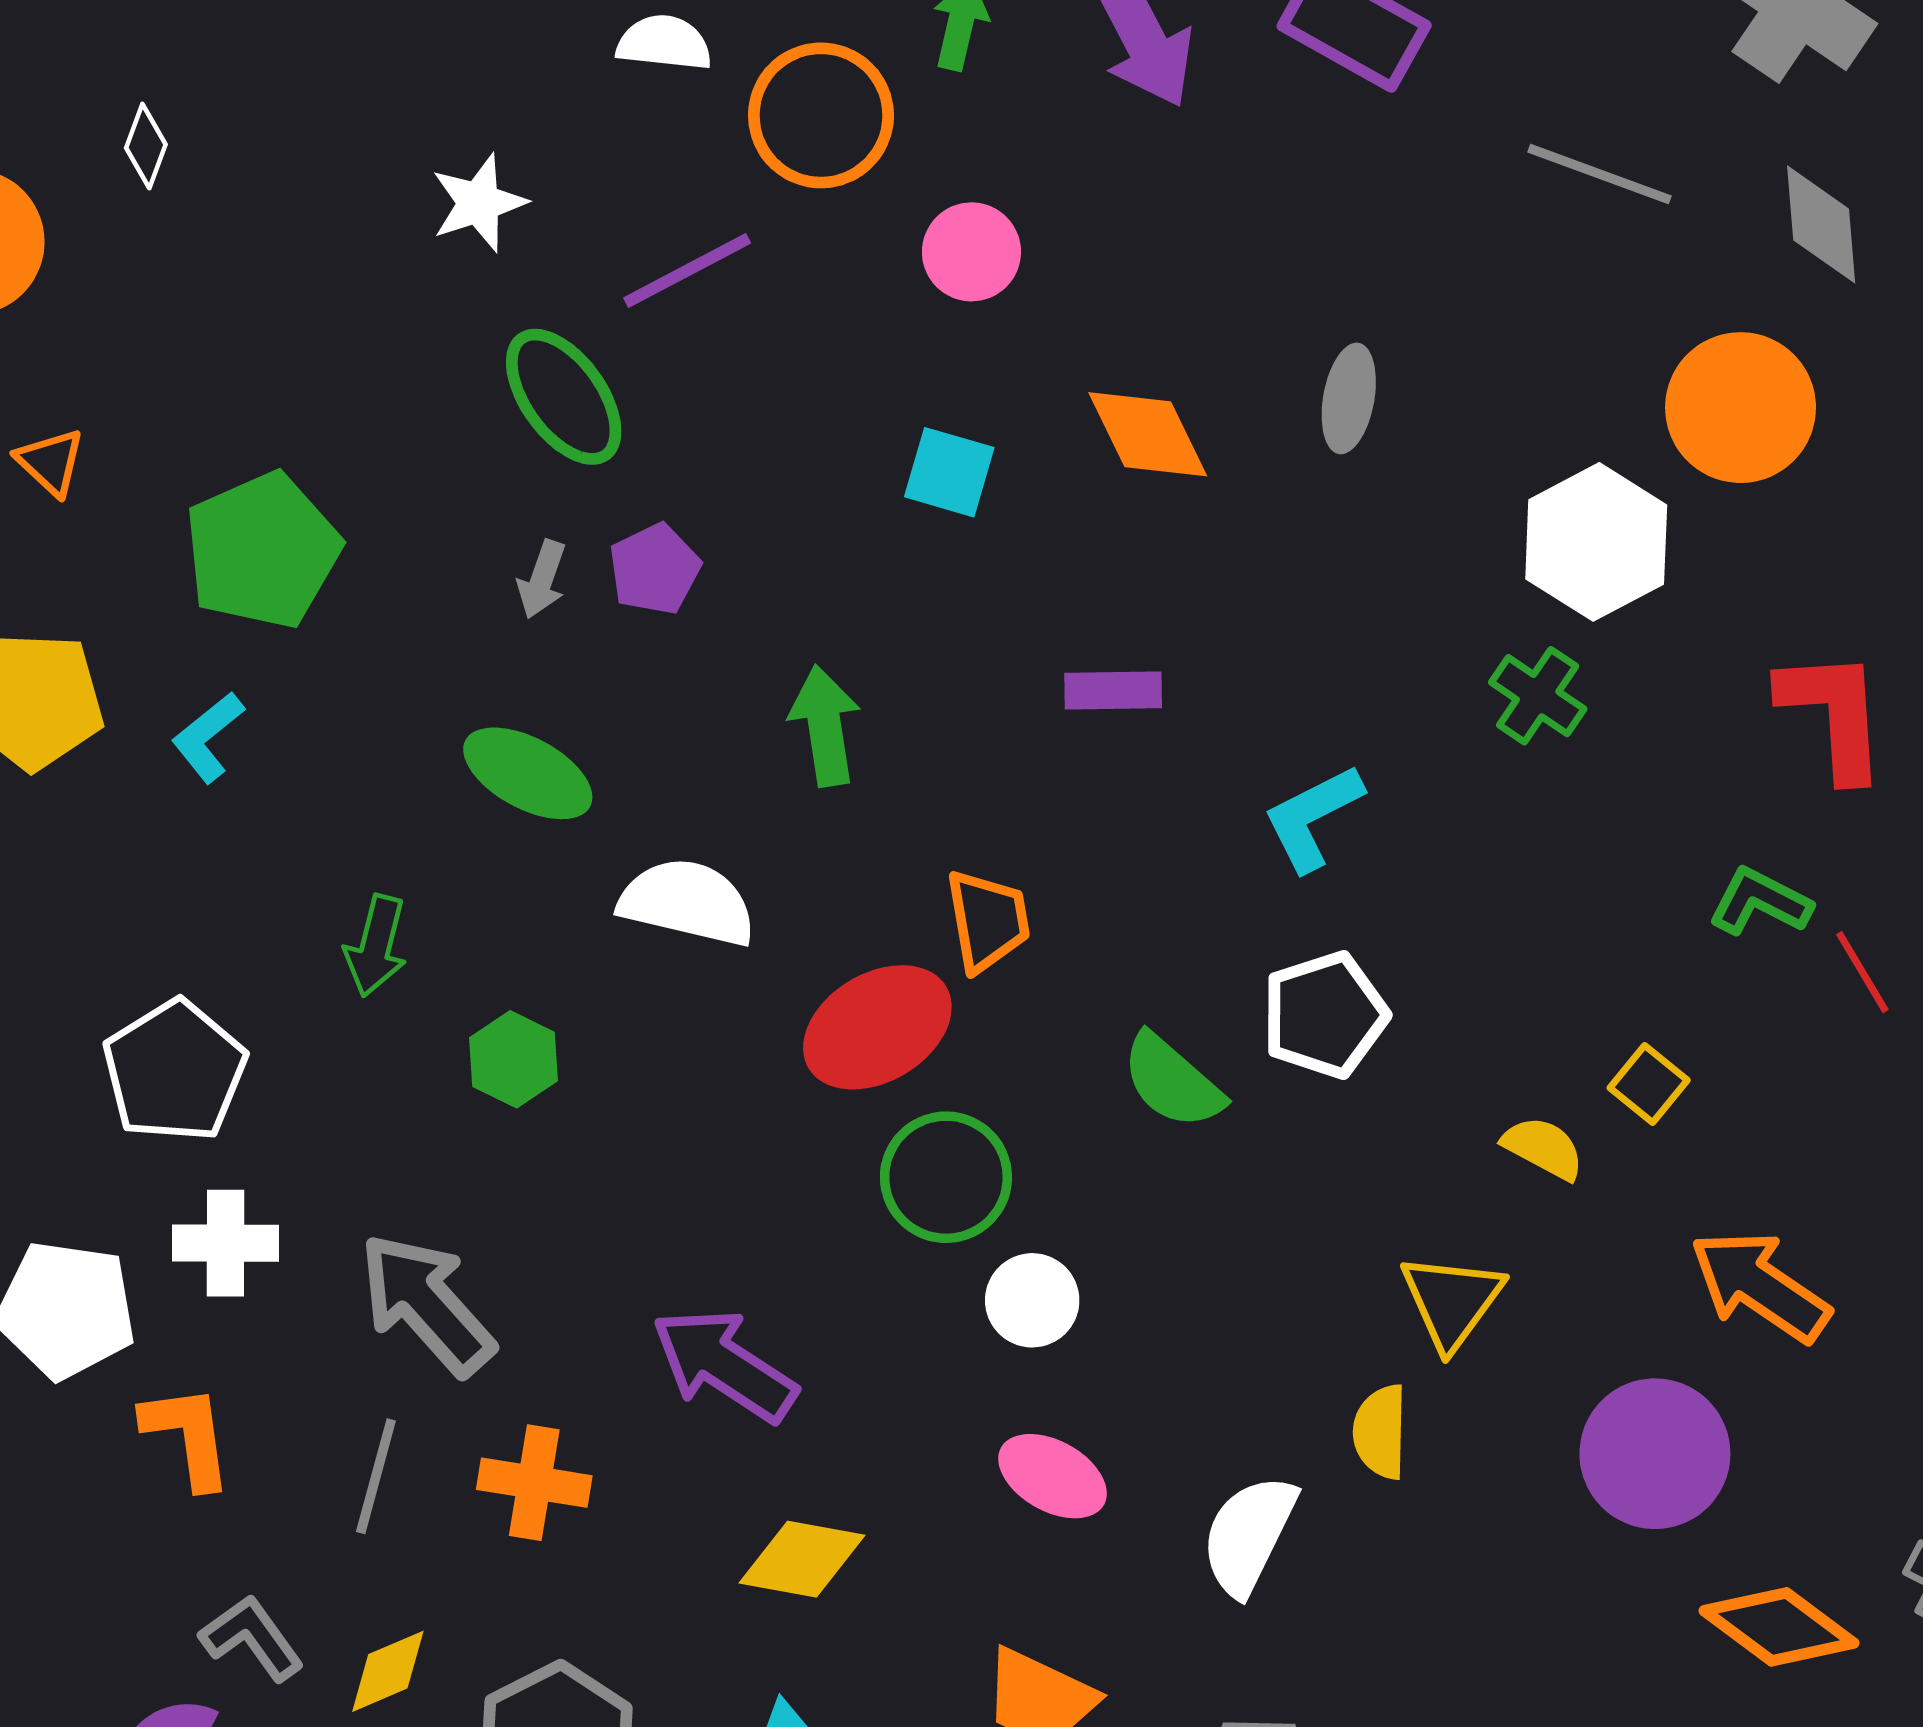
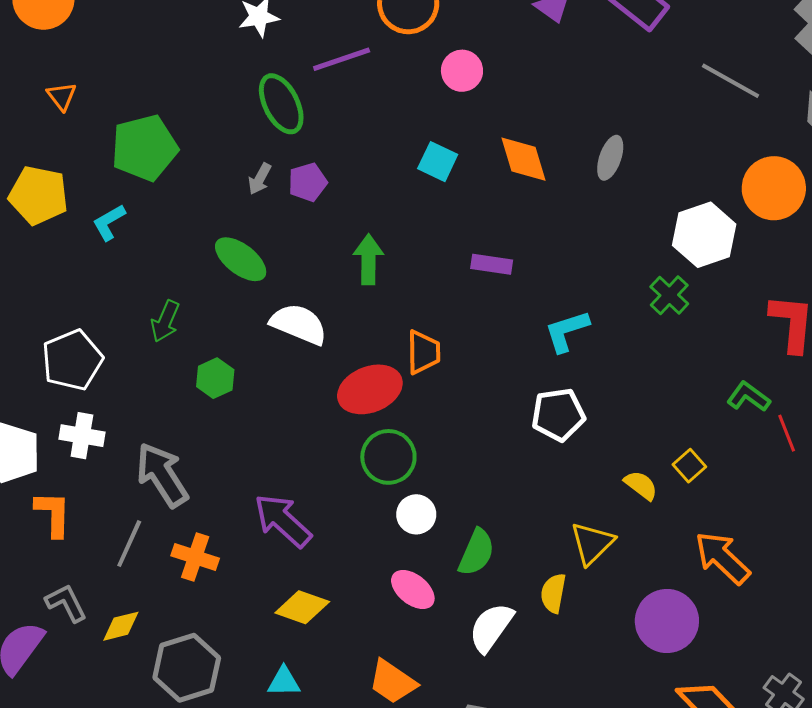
green semicircle: (1172, 1081) -> (476, 552), moved, turned -117

